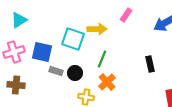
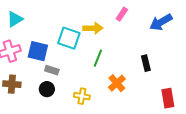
black circle: (75, 73) -> (47, 89), moved
orange cross: (107, 82) -> (117, 83), moved

